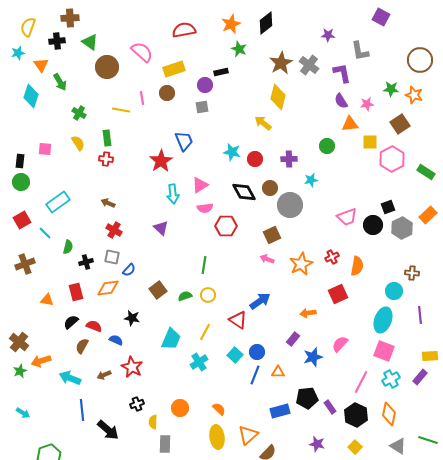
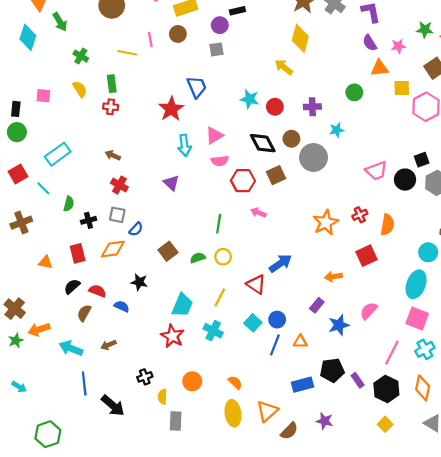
brown square: (272, 235) -> (276, 175), moved
pink arrow: (267, 259) -> (258, 213), moved
cyan cross: (199, 362) -> (213, 331), turned -30
red star: (132, 367) -> (172, 336), moved
purple star: (317, 444) -> (325, 421), moved

